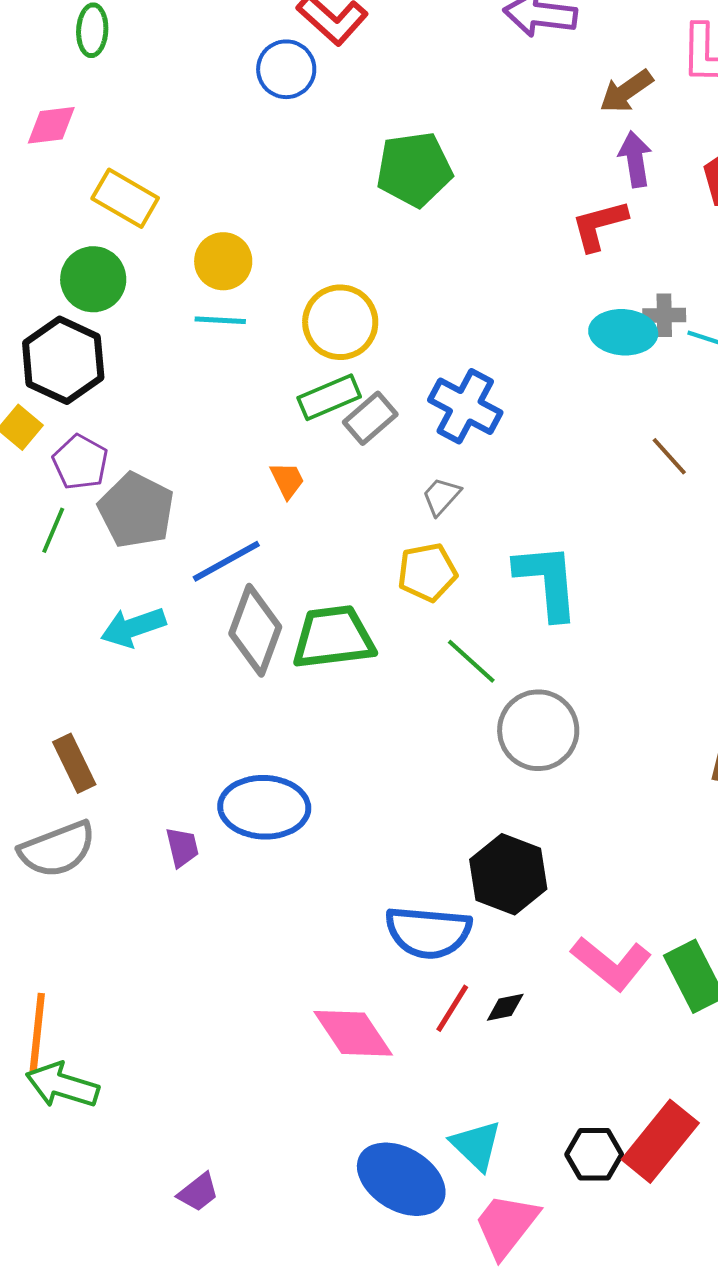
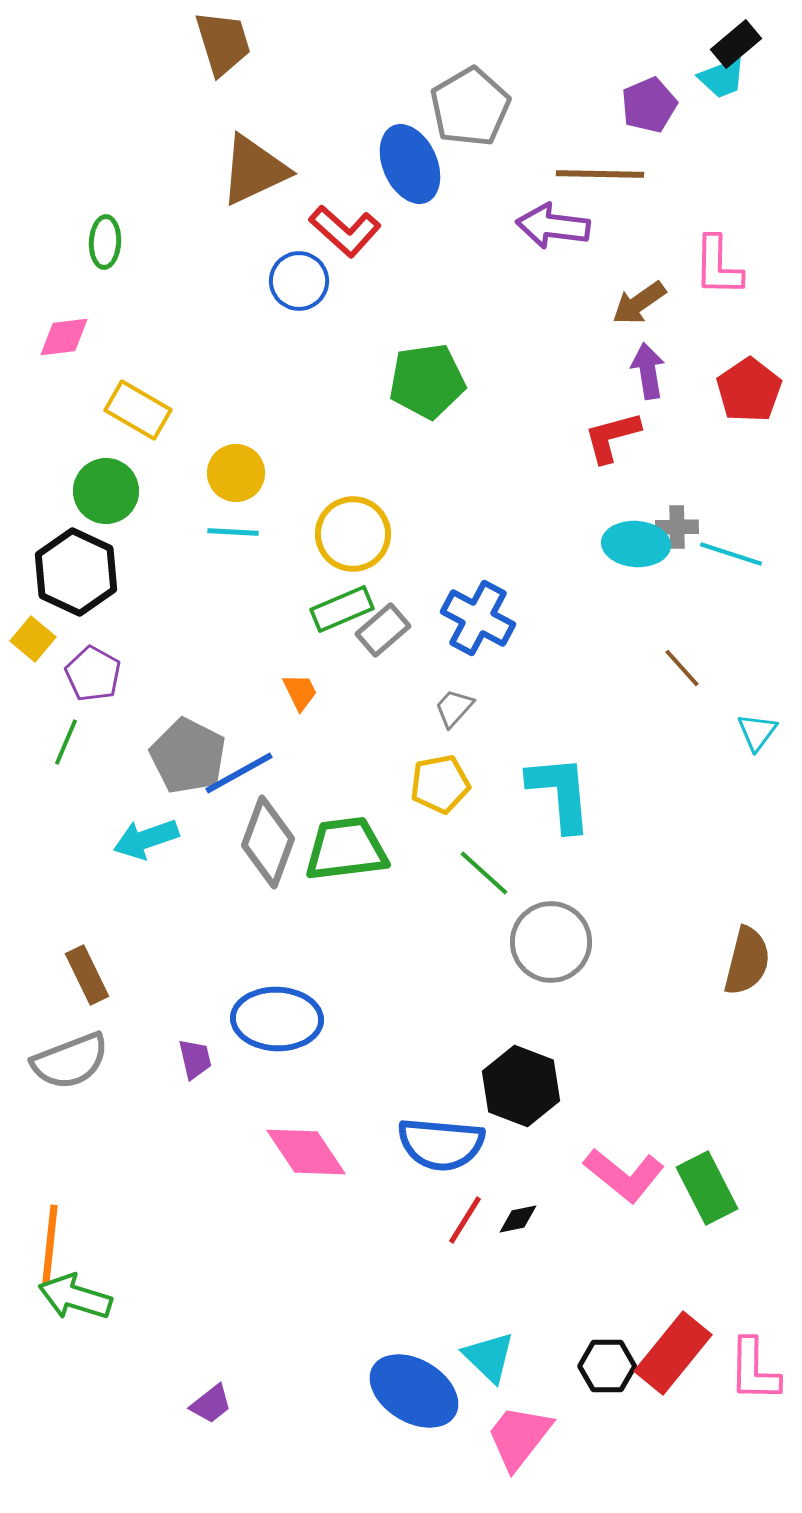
gray pentagon: (136, 510) -> (188, 756), moved
pink diamond: (353, 1033) -> (306, 1152), moved

